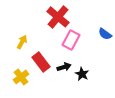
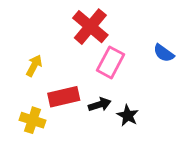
red rectangle: (41, 62) -> (64, 97), turned -66
yellow cross: (21, 77) -> (33, 120), turned -35

